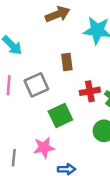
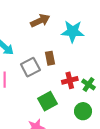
gray square: (36, 85) -> (30, 67), moved

